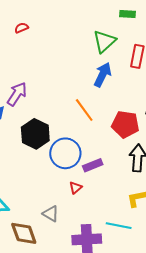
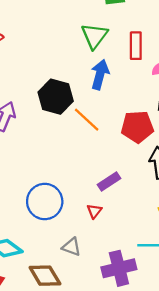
black hexagon: (35, 134) -> (56, 97), moved
blue circle: (65, 153) -> (45, 201), moved

